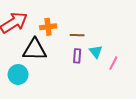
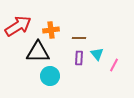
cyan circle: (18, 74) -> (50, 76), moved

